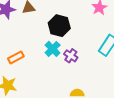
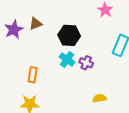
orange rectangle: (16, 57) -> (33, 75), turned -42

